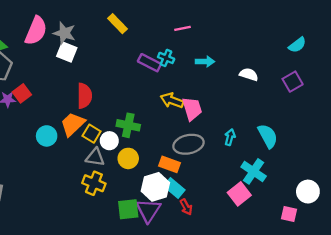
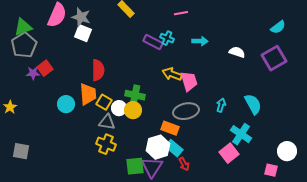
purple square: (293, 82) -> (274, 58), size x1.4
orange trapezoid: (73, 124) -> (88, 94), turned 130
yellow circle: (128, 158) -> (133, 110), moved

